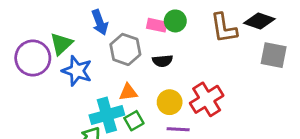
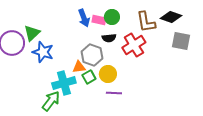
blue arrow: (100, 22) -> (84, 18), moved
gray hexagon: (125, 49) -> (92, 55), moved
black semicircle: (162, 61) -> (109, 38), moved
red cross: (207, 99) -> (134, 45), moved
green square: (134, 121) -> (89, 77), moved

